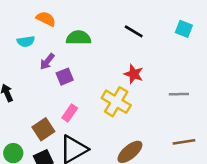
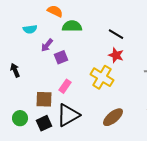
orange semicircle: (46, 19) -> (55, 11), moved
black line: (134, 31) -> (116, 34), moved
brown square: (43, 129) -> (44, 99), turned 36

